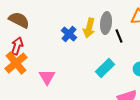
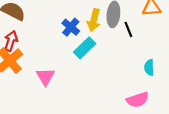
cyan rectangle: (105, 68) -> (85, 48), moved

